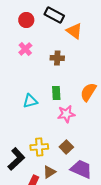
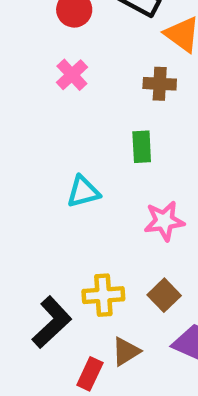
brown cross: (57, 58) -> (160, 84), moved
green rectangle: (56, 93) -> (142, 147), moved

